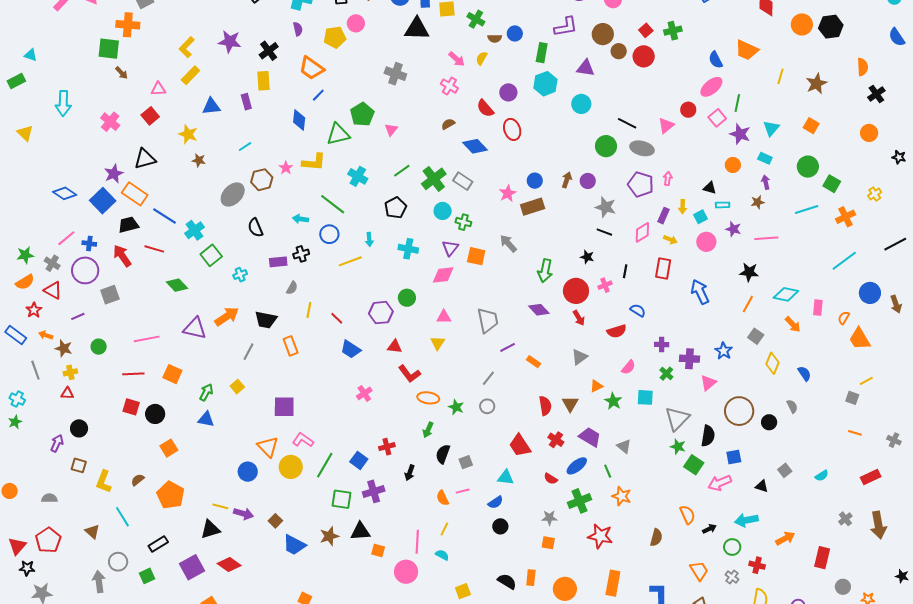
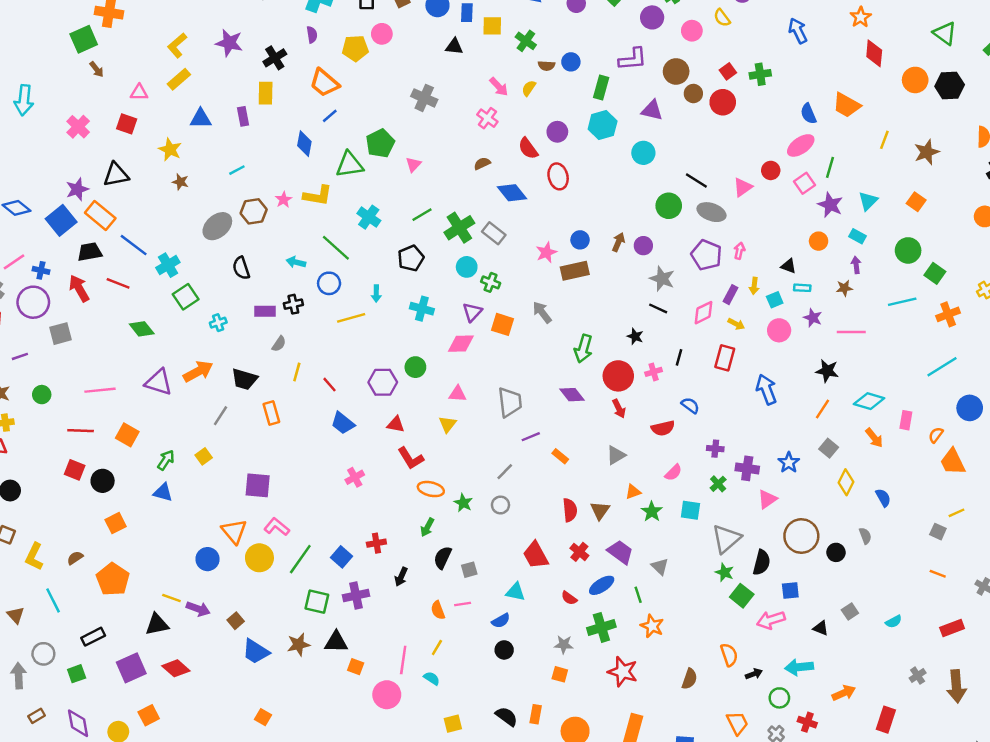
black triangle: (417, 29) -> (454, 46), size x0.6
green square: (109, 49) -> (84, 39), turned -35
red square: (150, 116) -> (127, 124), turned -36

